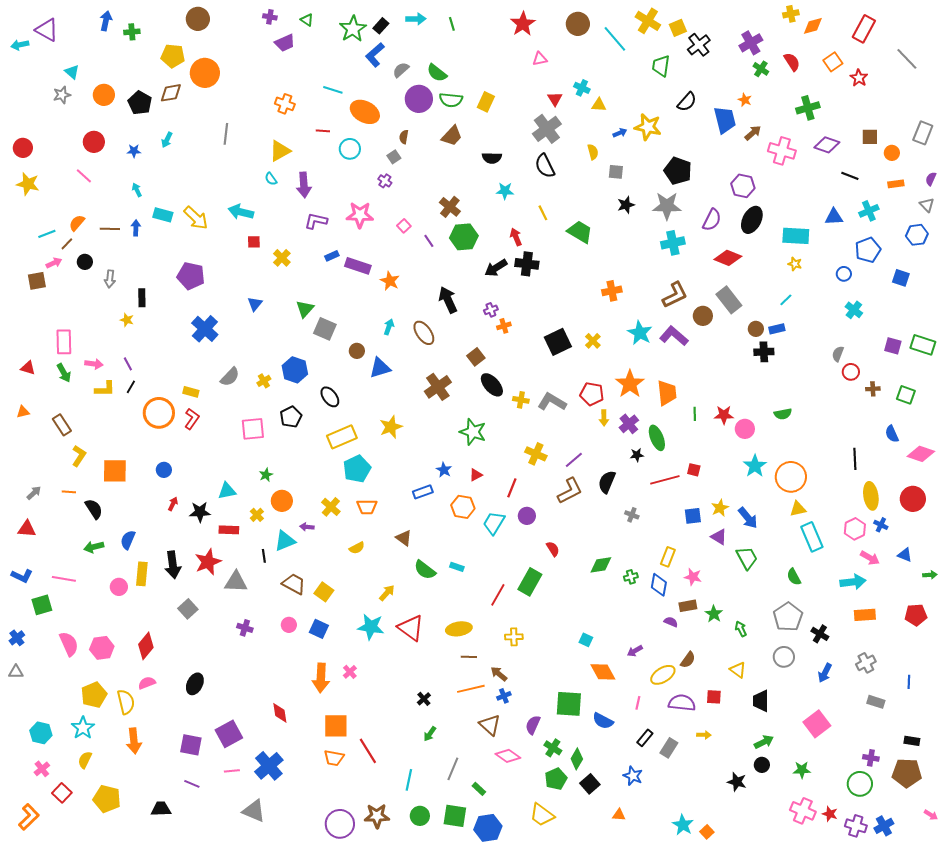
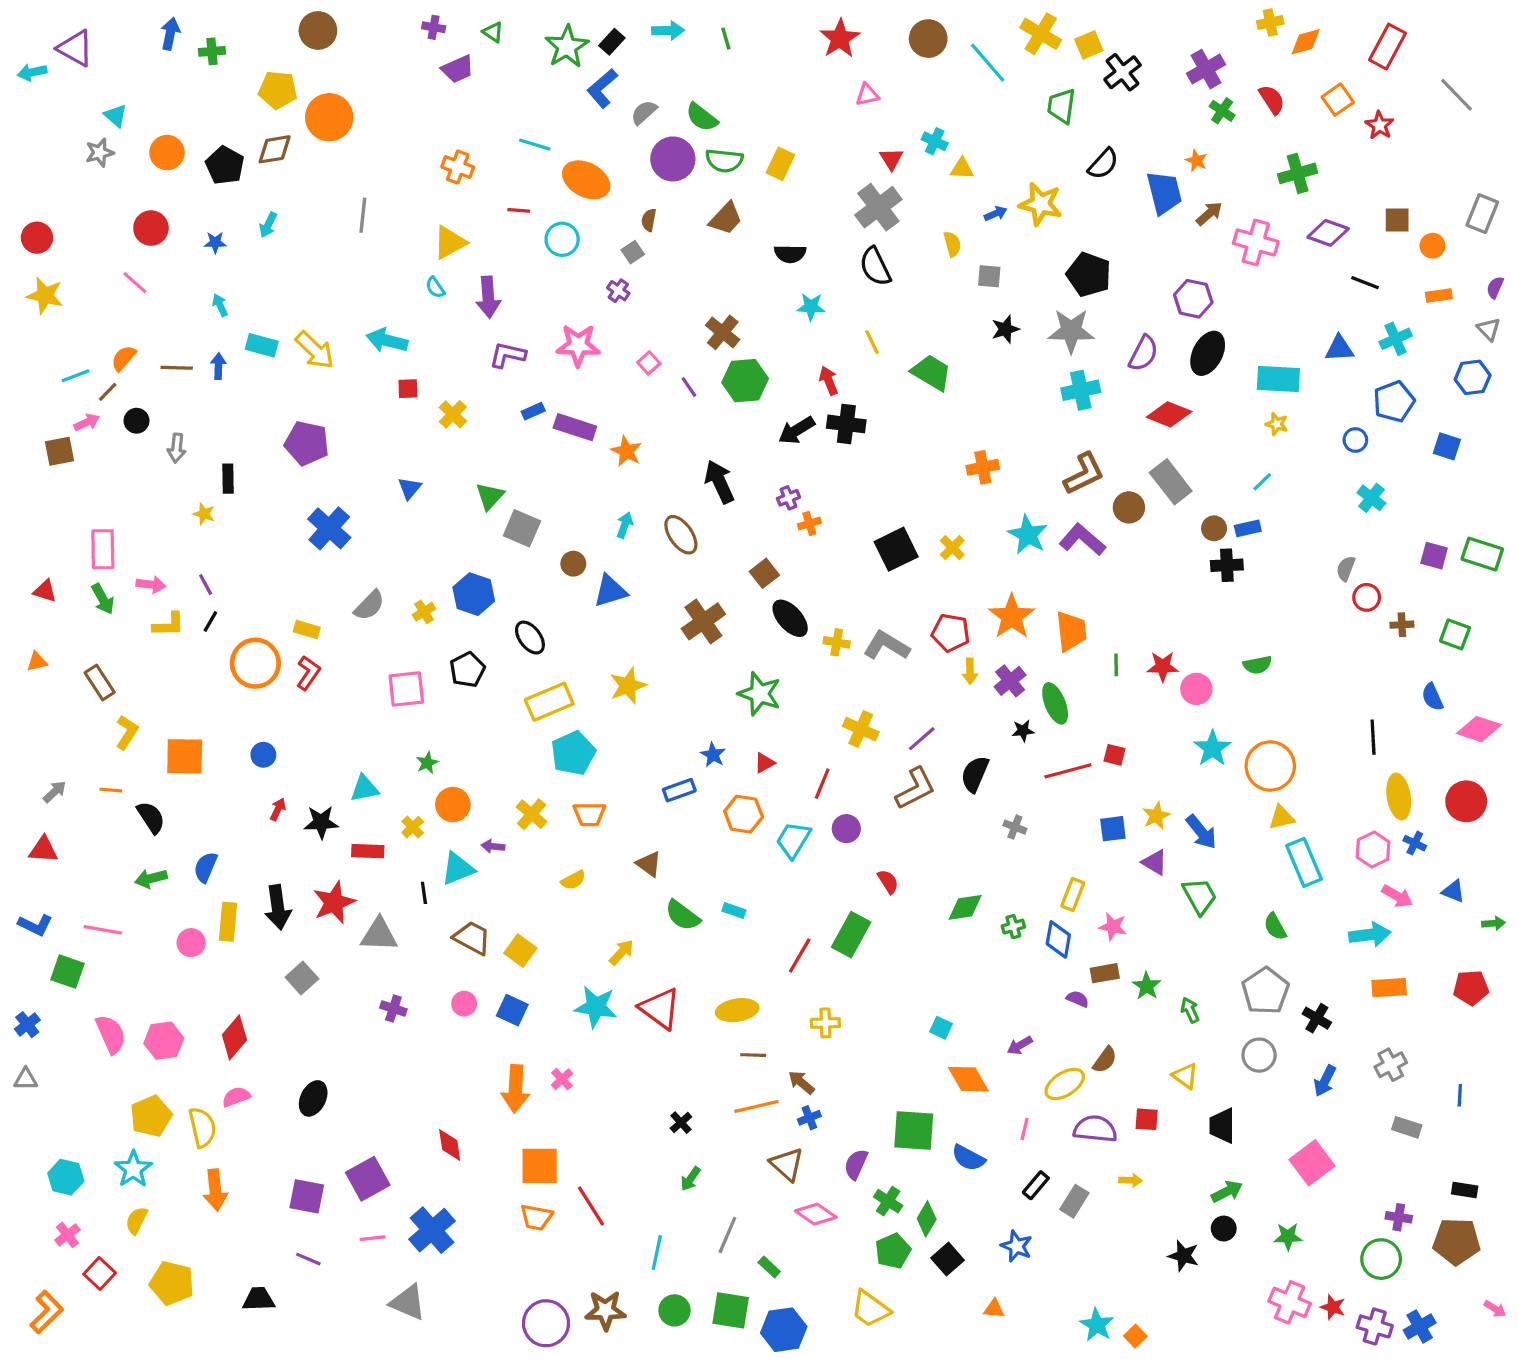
green square: (42, 605) -> (67, 972), turned 35

